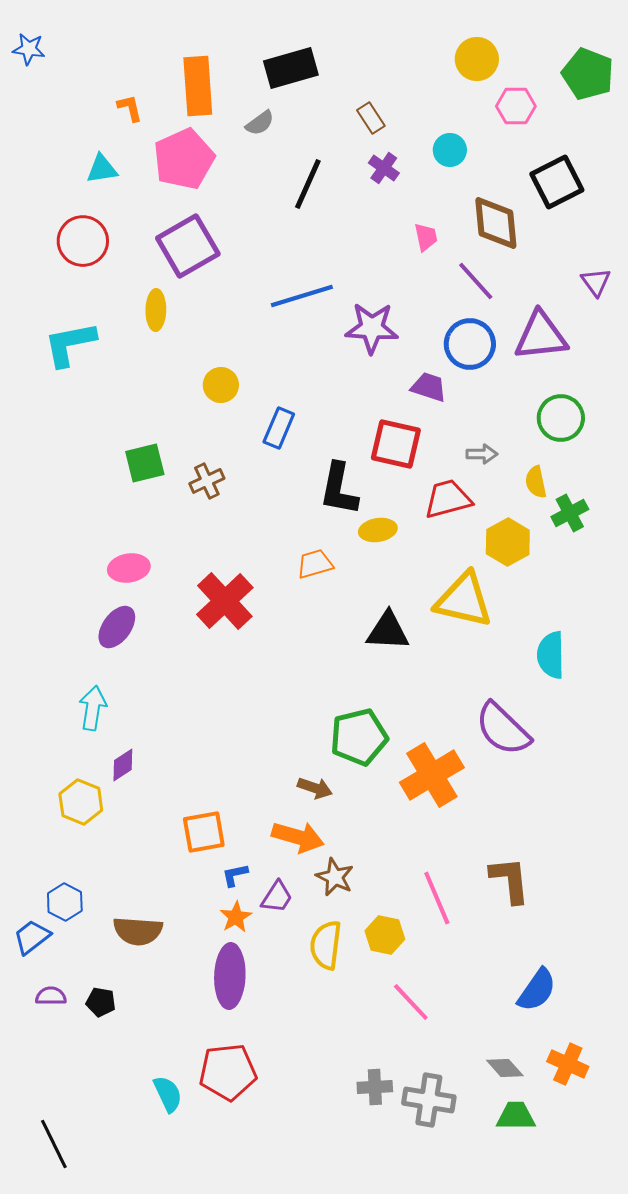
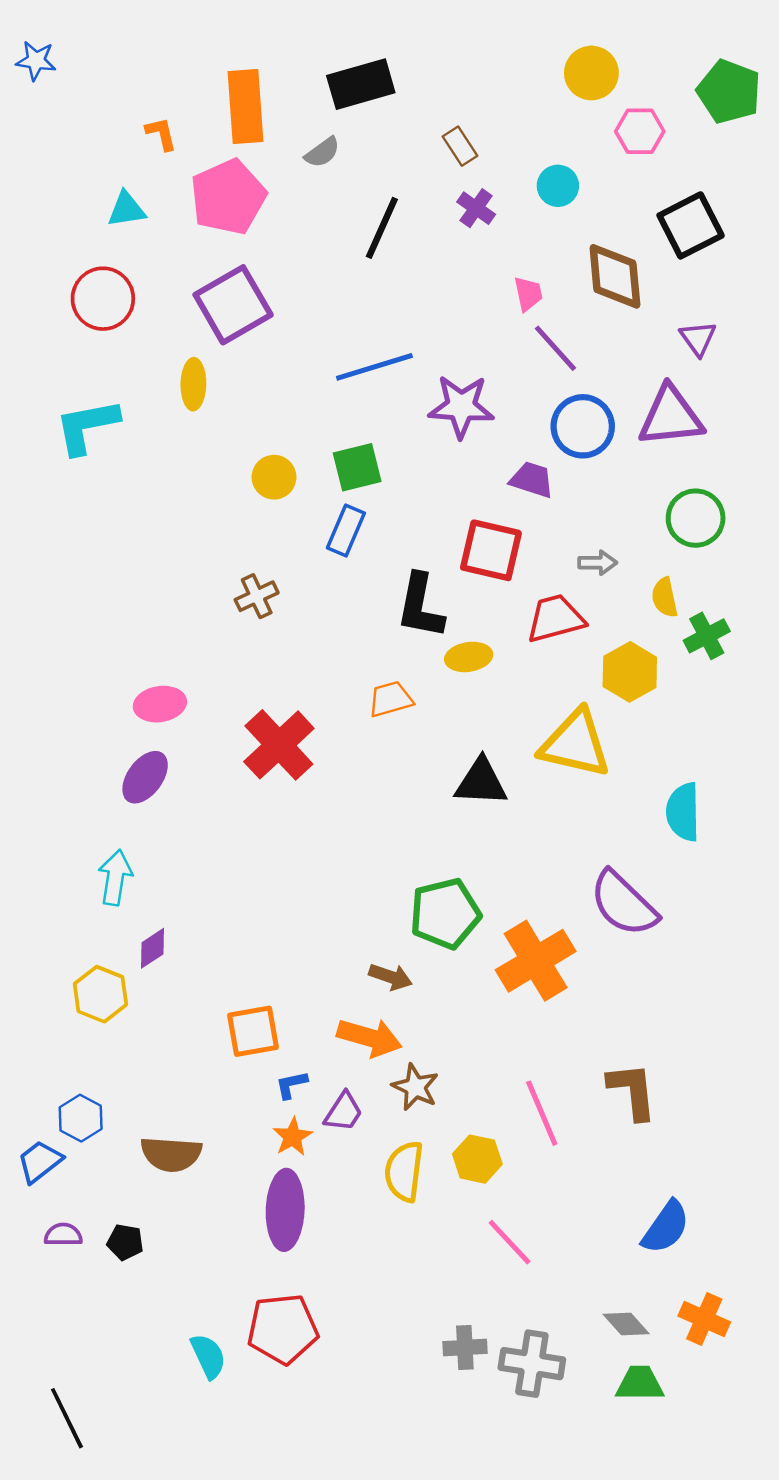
purple line: (476, 281) -> (555, 348), moved
purple triangle: (596, 282) -> (698, 338), moved
green square: (145, 463) -> (357, 467), moved

